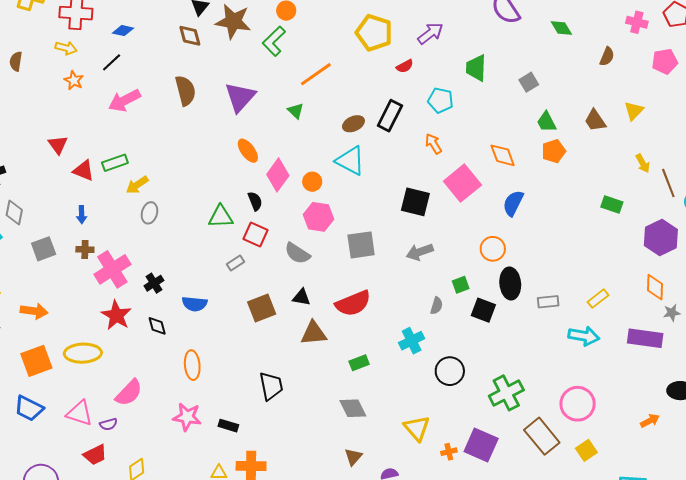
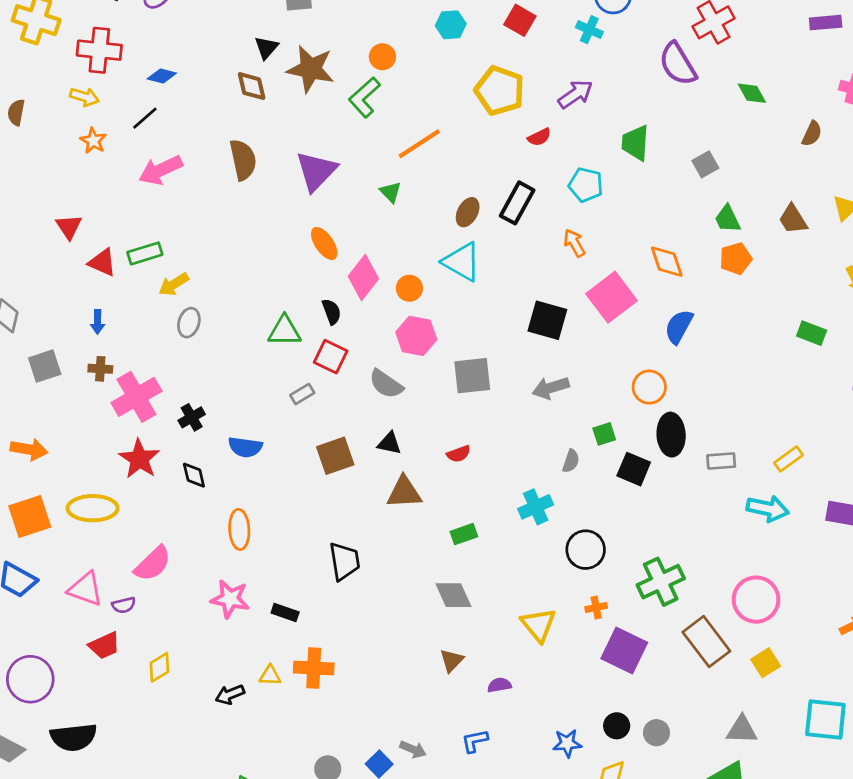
brown ellipse: (353, 124) -> (468, 212), turned -40
red semicircle: (353, 303) -> (459, 454), size x0.5
orange cross: (449, 452) -> (596, 607), moved

